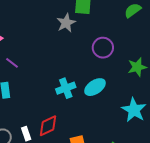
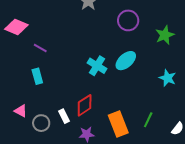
cyan cross: (66, 88) -> (97, 66), turned -30
cyan star: (134, 110) -> (167, 78), size x0.7

